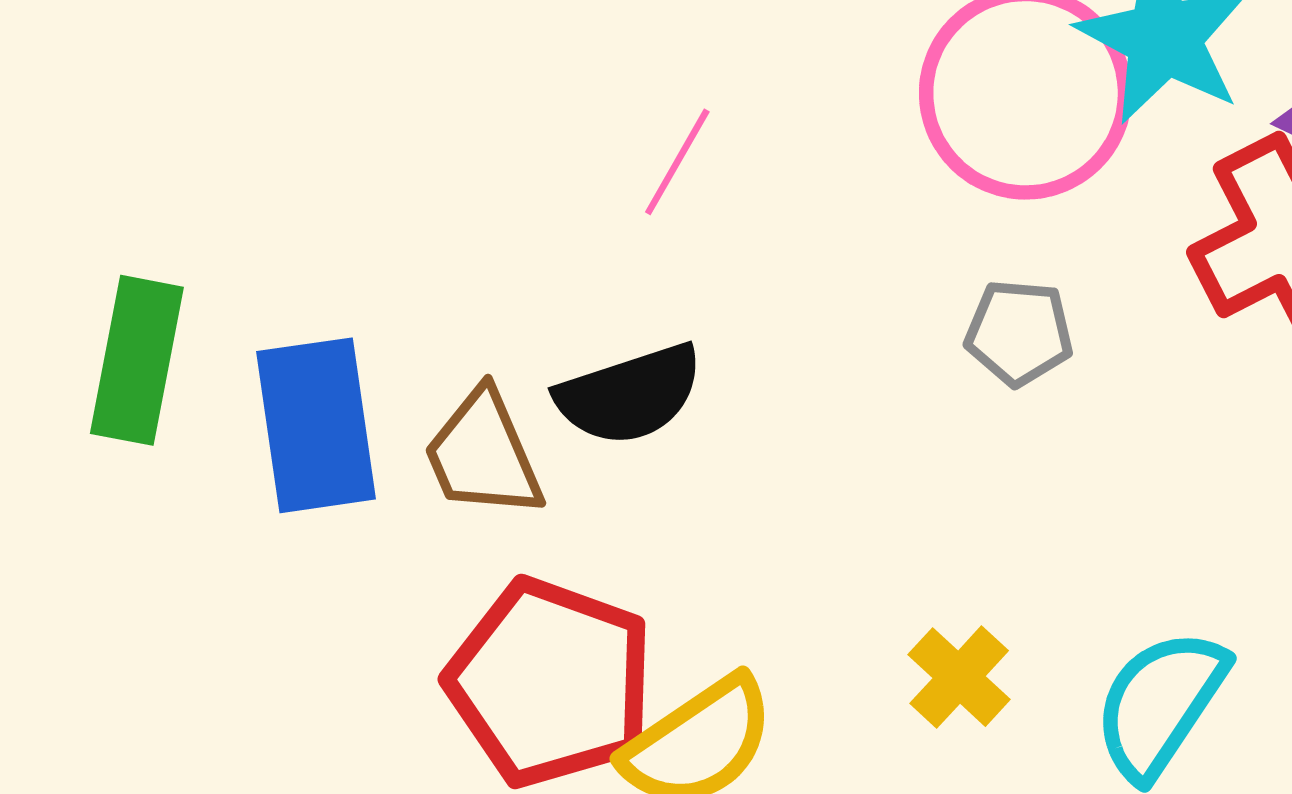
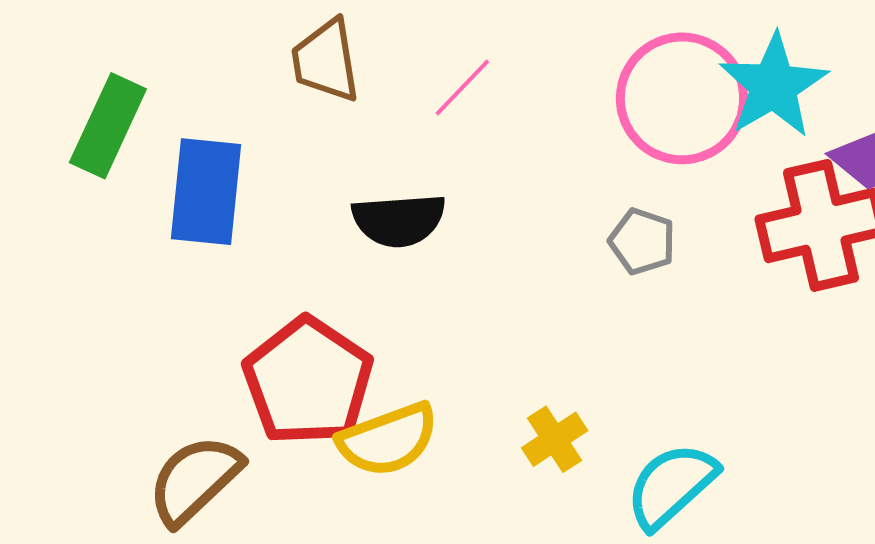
brown trapezoid: (483, 454) -> (326, 61), moved

